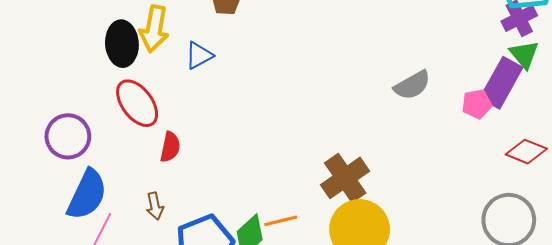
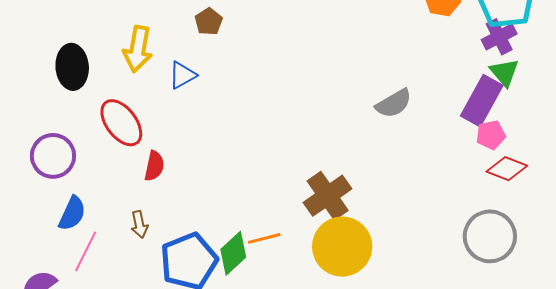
black ellipse: (122, 44) -> (72, 67), moved
pink pentagon: (477, 104) -> (491, 135), moved
blue semicircle: (87, 195) -> (72, 213), size x0.7

